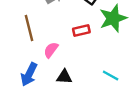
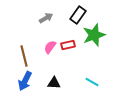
brown line: (29, 28) -> (24, 56), moved
pink semicircle: (51, 50) -> (50, 47), moved

